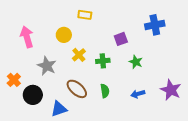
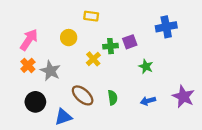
pink arrow: (27, 37) -> (29, 40), turned 50
yellow cross: (79, 55) -> (93, 59), moved
green cross: (103, 61) -> (110, 46), moved
orange cross: (14, 80) -> (28, 65), moved

